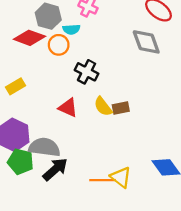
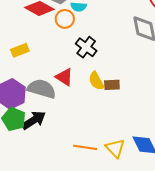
gray semicircle: (44, 147) -> (42, 89), moved
black arrow: (55, 169) -> (34, 120), moved
yellow triangle: (121, 177) -> (115, 148), moved

